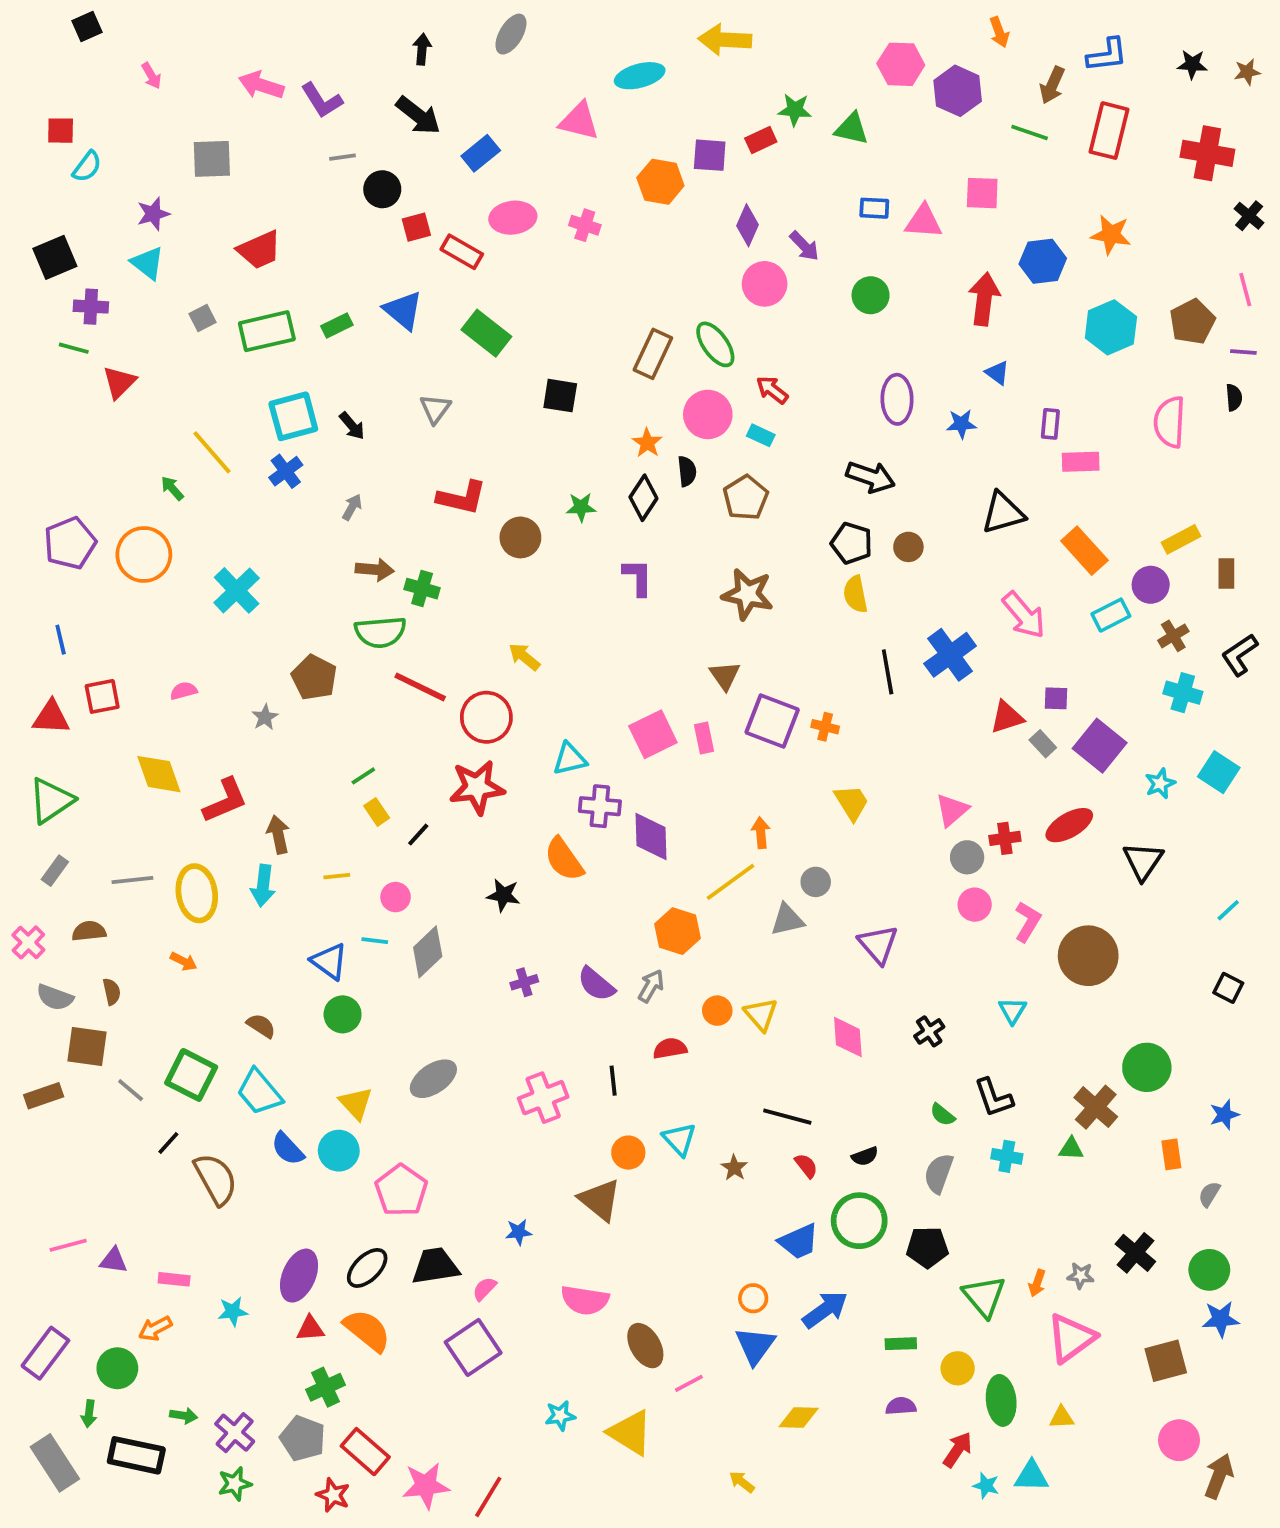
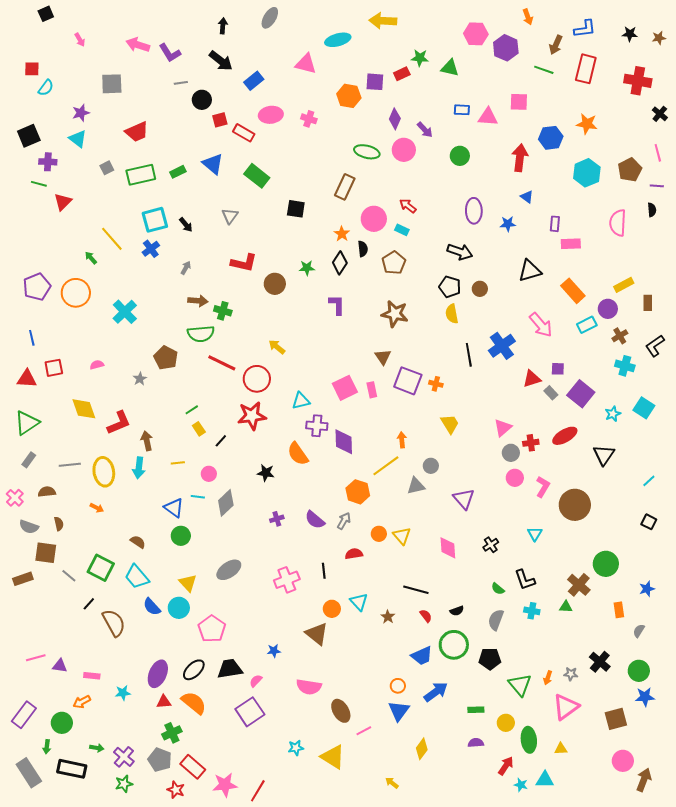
green ellipse: (715, 344) -> (367, 152), moved, turned -40
yellow diamond: (799, 1417) -> (422, 749), turned -55

